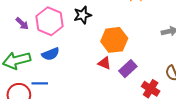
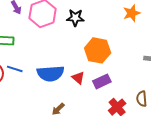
blue semicircle: (51, 54) -> (50, 73), moved, size x1.5
red triangle: (104, 63) -> (78, 78), moved

